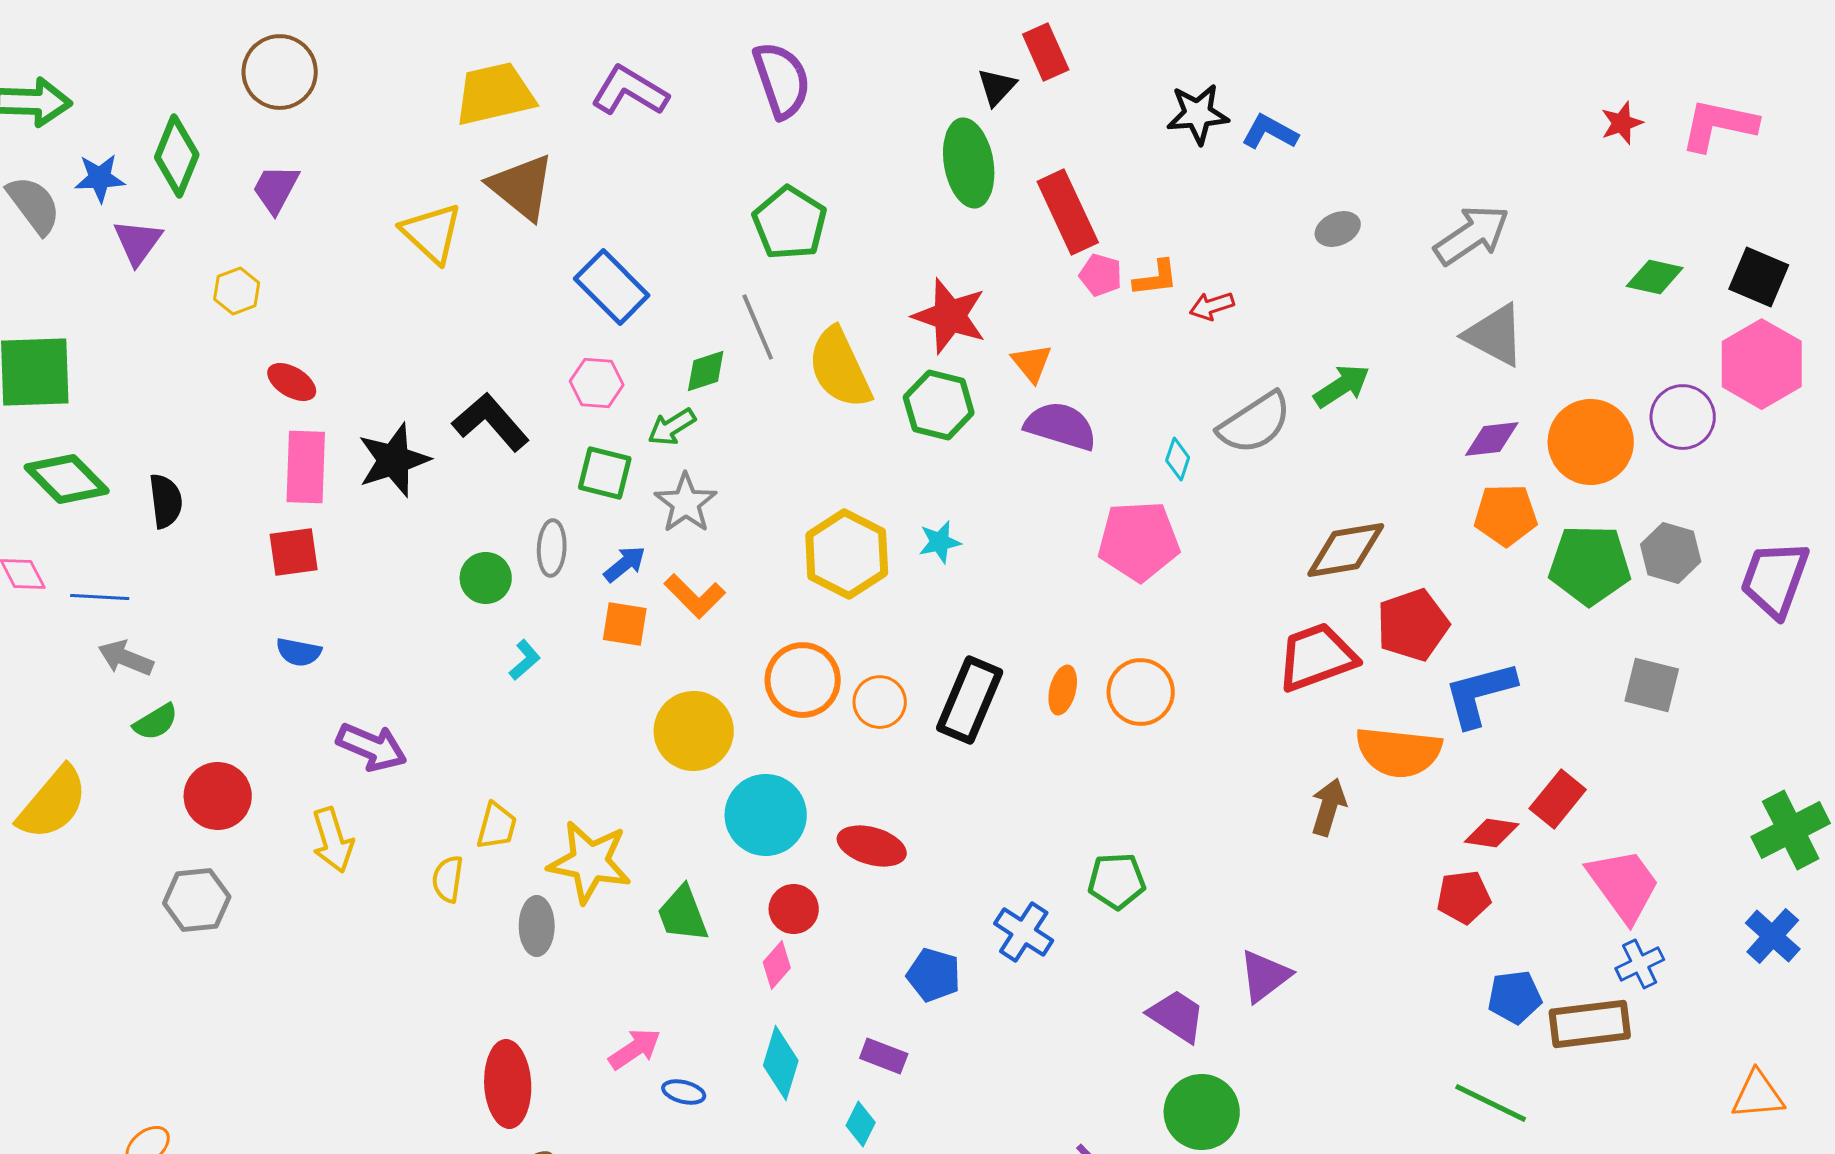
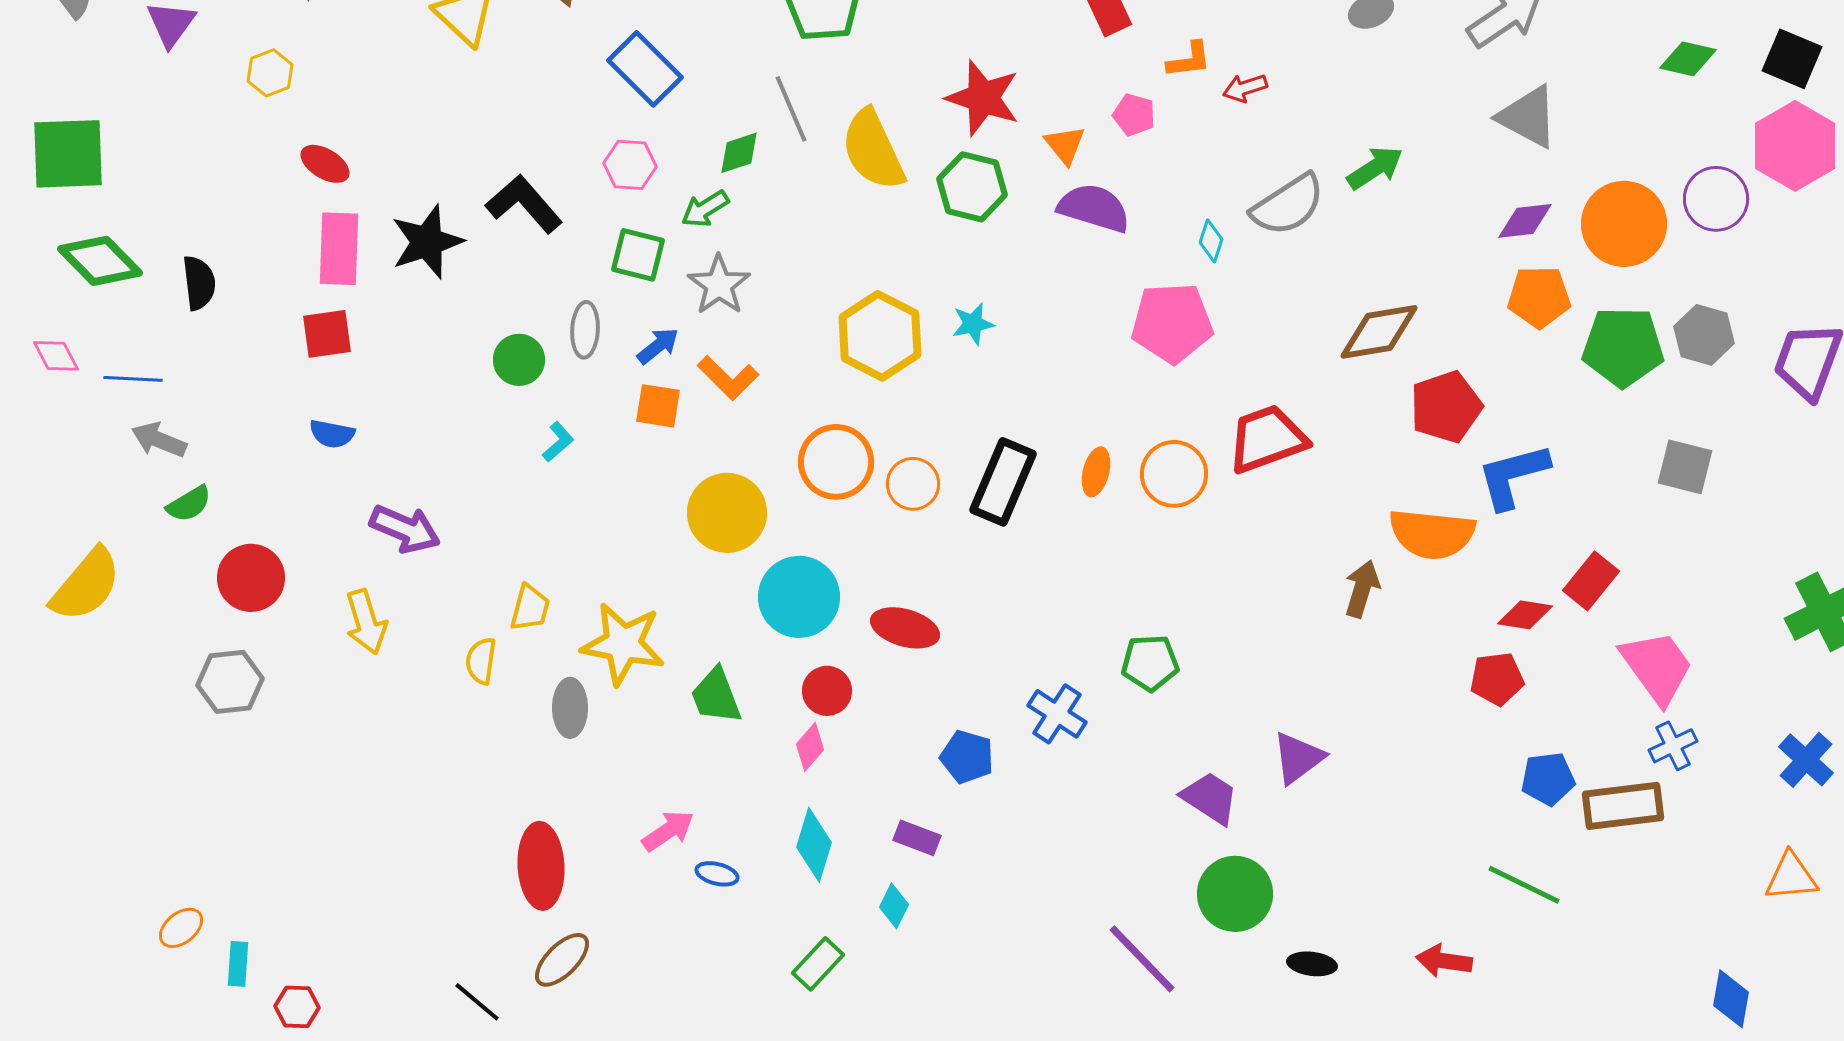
pink pentagon: (1101, 275) -> (1134, 115), moved
red trapezoid: (1317, 657) -> (1267, 439), moved
blue cross: (1773, 936) -> (1806, 760), moved

